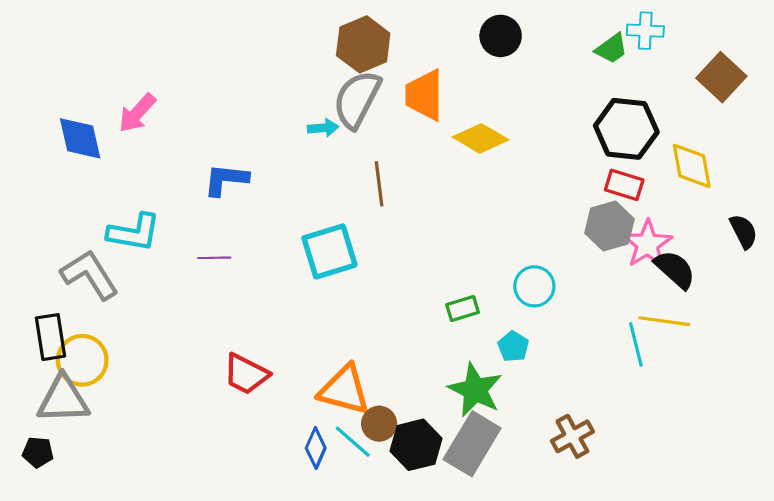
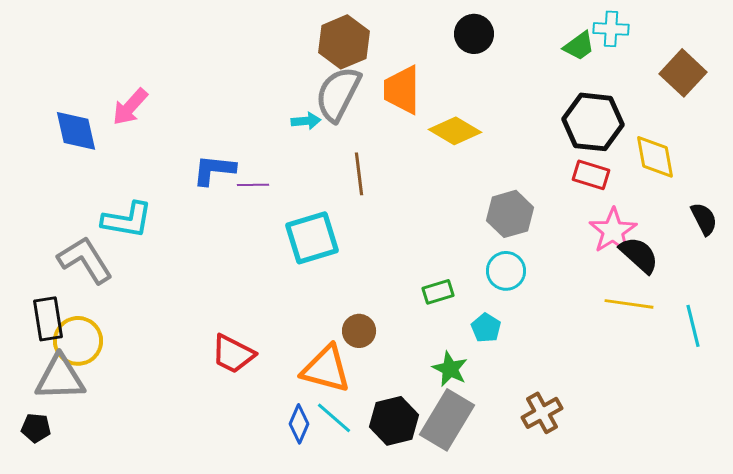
gray hexagon: (609, 226) -> (510, 214), moved
purple line: (214, 258) -> (253, 185), moved
cyan line: (636, 344) -> (693, 326), moved
green star: (475, 390) -> (450, 369), size x0.7
brown circle: (379, 424) -> (359, 331), moved

